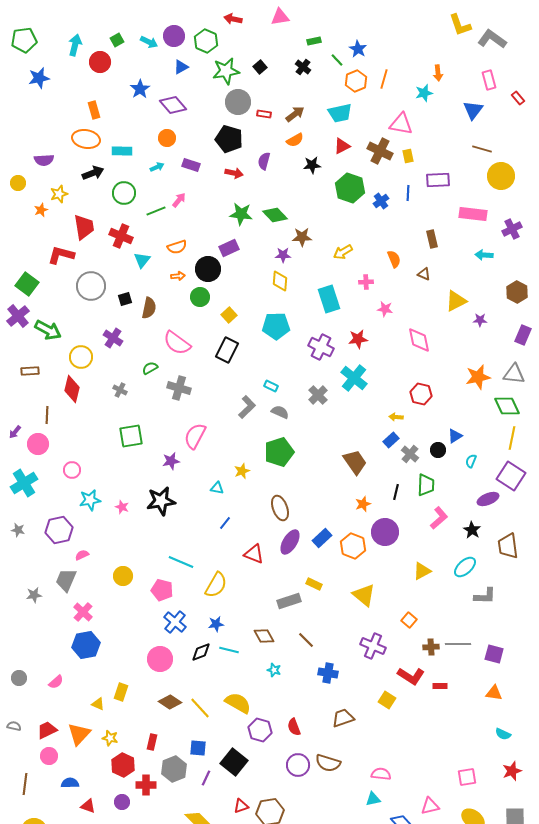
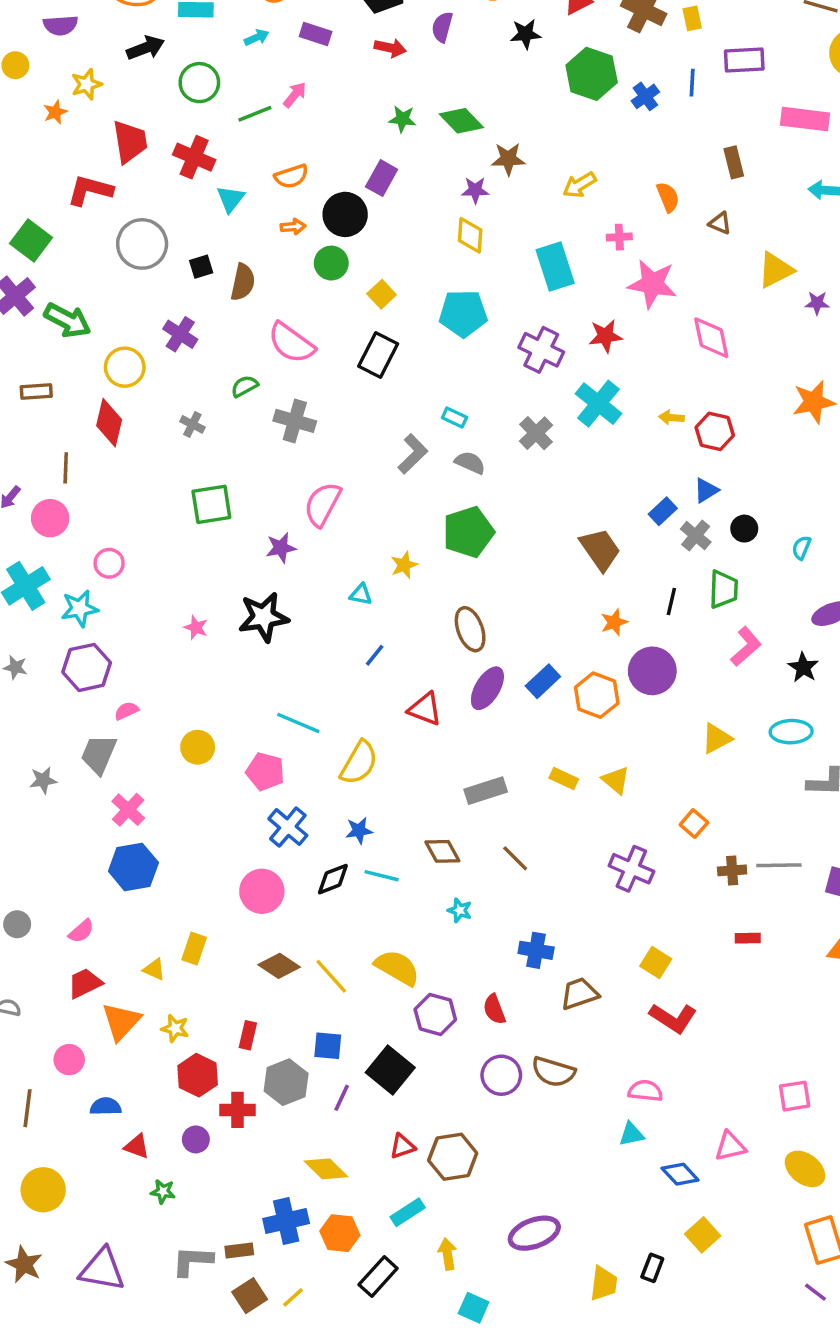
green star: (241, 214) -> (402, 119), size x0.7
purple rectangle: (229, 248) -> (382, 178), turned -36
pink star: (385, 309) -> (652, 284), size x1.8
yellow arrow: (396, 417) -> (671, 418), moved
blue triangle: (455, 436) -> (706, 490), moved
cyan star: (90, 500) -> (80, 608), moved
cyan ellipse: (465, 567) -> (791, 732), turned 40
yellow rectangle: (314, 584) -> (564, 778), moved
yellow triangle: (364, 595) -> (616, 780), size x0.7
blue cross: (328, 673) -> (536, 950), moved
red L-shape: (411, 676) -> (673, 1018), moved
red trapezoid: (47, 730) -> (85, 983), moved

